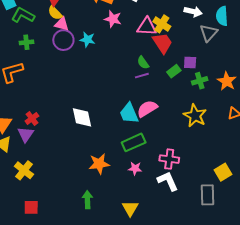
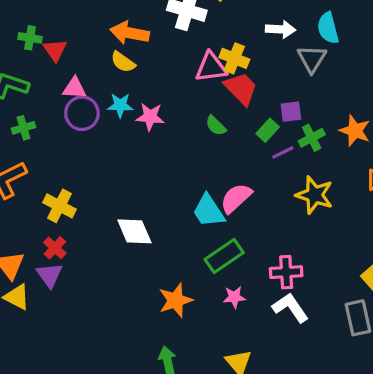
yellow semicircle: (55, 13) -> (123, 62), moved
pink star: (113, 19) -> (150, 117), moved
purple line: (142, 76) -> (283, 152), moved
yellow cross: (24, 170) -> (59, 206), moved

